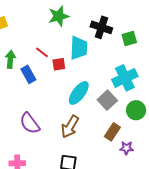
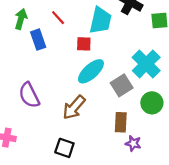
red square: (59, 64) -> (84, 44), moved
cyan cross: (125, 78) -> (146, 64), turned -30
brown rectangle: (112, 132) -> (121, 122), turned -42

